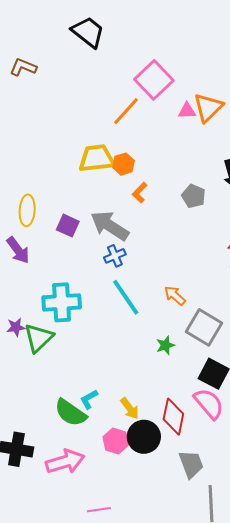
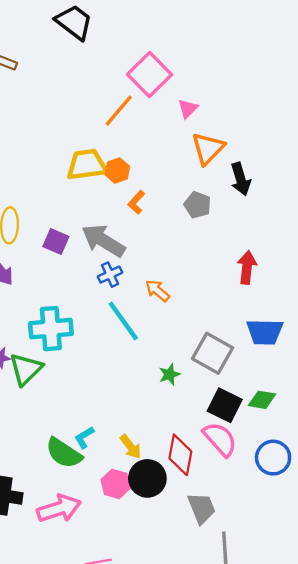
orange triangle: (208, 107) -> (208, 148), moved
pink triangle: (187, 111) -> (188, 109), turned -42
orange arrow: (175, 296) -> (157, 291), moved

